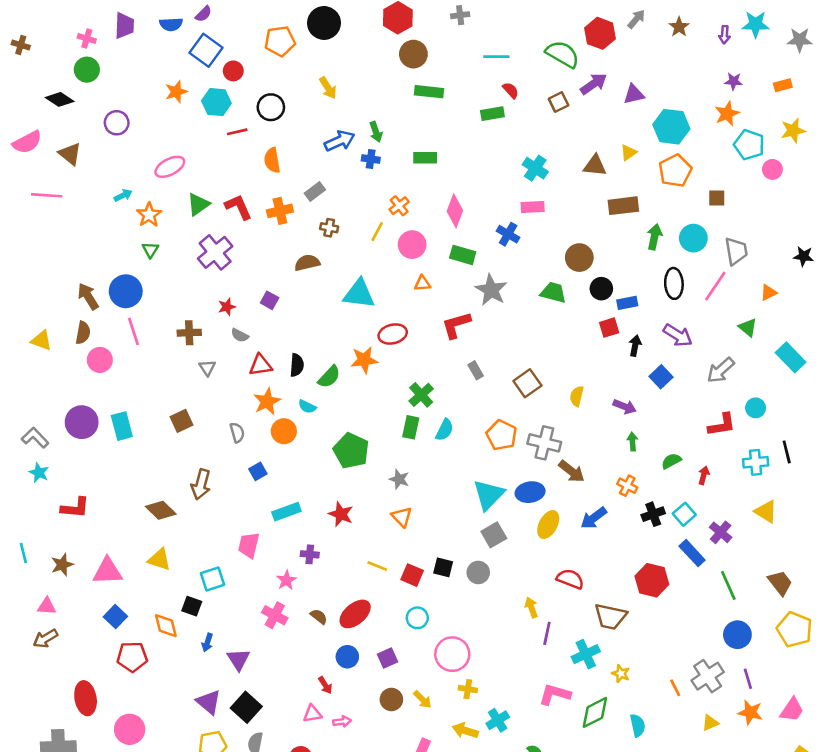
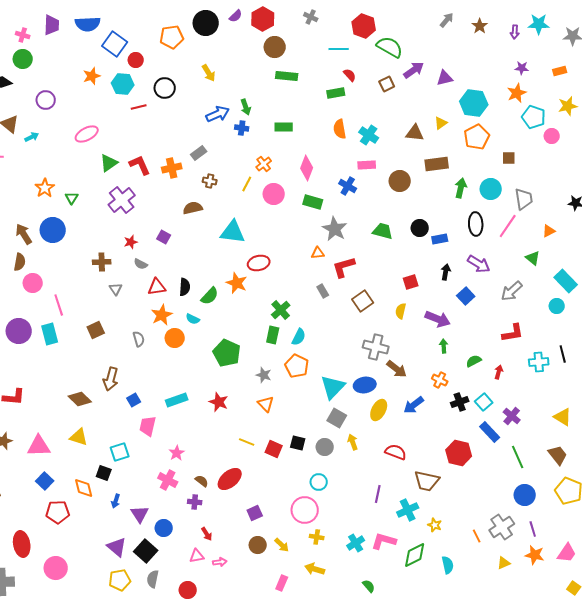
purple semicircle: (203, 14) -> (236, 16), moved
gray cross: (460, 15) -> (311, 17), turned 32
blue semicircle: (171, 24) -> (88, 24), size x1.4
red hexagon: (600, 33) -> (364, 26), moved
orange semicircle: (272, 160) -> (340, 129), moved
cyan arrow: (123, 195) -> (32, 137), moved
orange star: (149, 215) -> (45, 188), moved
brown circle: (579, 258) -> (400, 181), moved
orange triangle: (422, 283) -> (318, 253), moved
red L-shape: (456, 325) -> (344, 267), moved
red square: (609, 328) -> (411, 282), moved
pink line: (133, 331) -> (59, 305), moved
orange star: (364, 360) -> (237, 283), turned 30
purple arrow: (625, 407) -> (438, 319), size x1.4
cyan circle: (756, 408) -> (557, 306), moved
orange pentagon: (502, 435) -> (297, 366), moved
blue square: (258, 471) -> (134, 400), moved
yellow triangle: (766, 512) -> (563, 417), moved
gray square: (494, 535) -> (337, 418), turned -30
purple cross: (310, 554) -> (195, 502), moved
yellow arrow: (531, 607) -> (353, 442), moved
cyan circle: (417, 618) -> (319, 482), moved
blue circle: (347, 657) -> (164, 528), moved
cyan cross: (498, 720) -> (356, 543), moved

